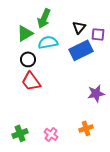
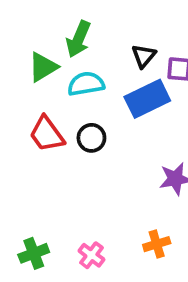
black circle: (28, 59) -> (91, 138), moved
red trapezoid: (31, 81) -> (47, 134), moved

